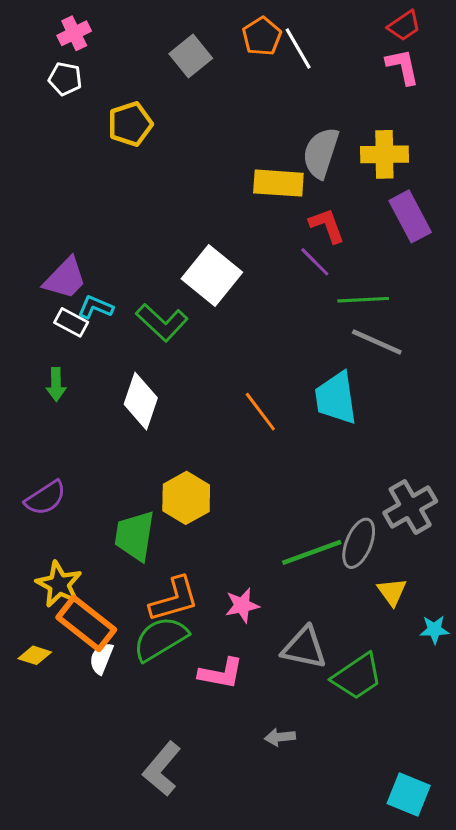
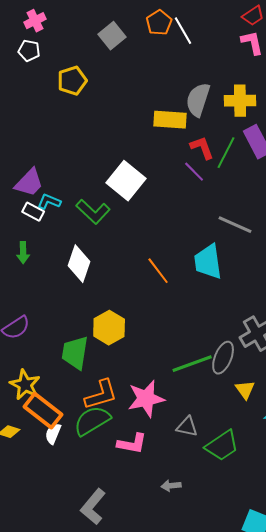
green line: (363, 300) -> (226, 153), moved, turned -60
pink star: (242, 605) -> (146, 399), size x1.6
gray triangle: (304, 648) -> (187, 427), size x0.7

